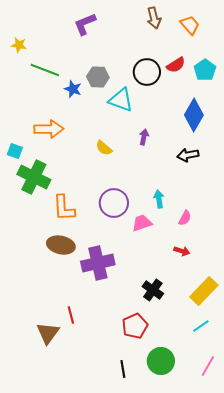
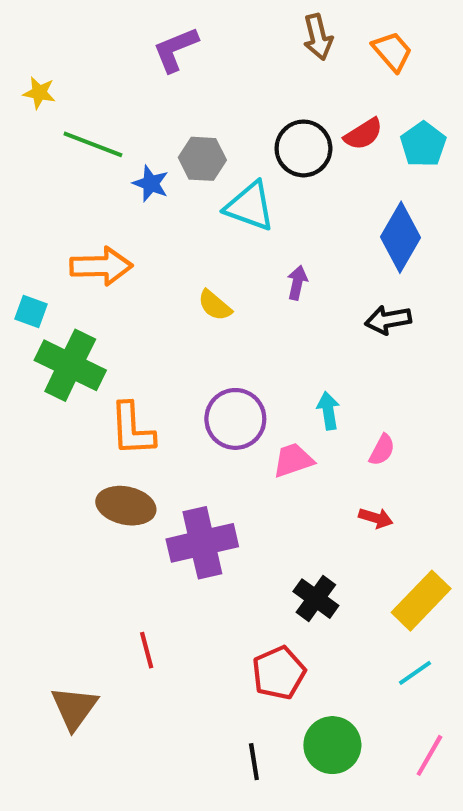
brown triangle: (48, 333) -> (74, 708), moved

